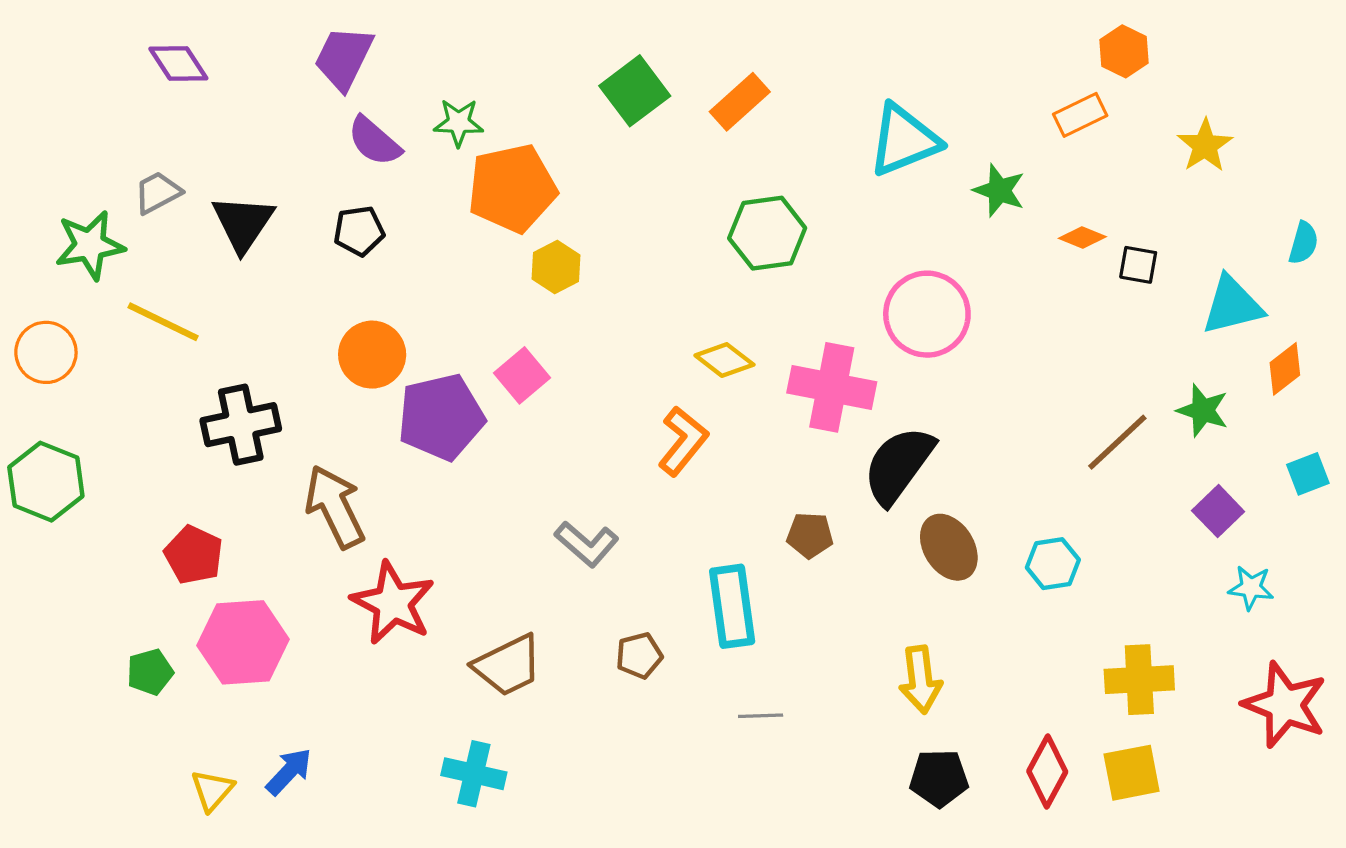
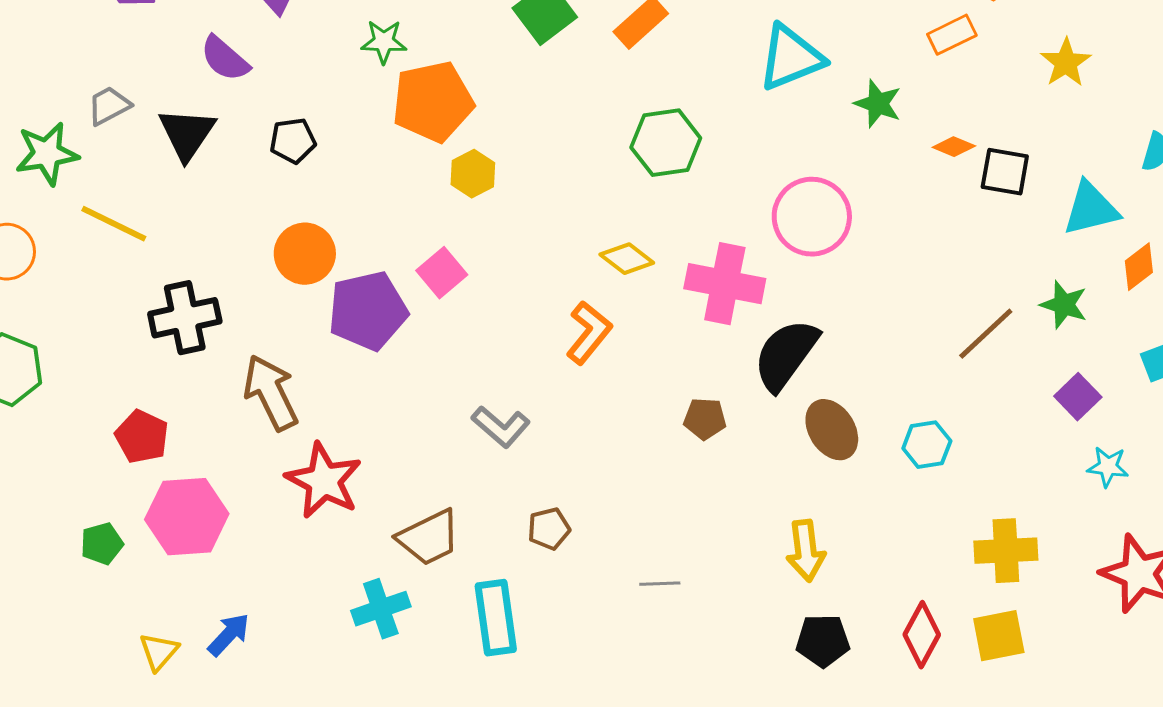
purple semicircle: (374, 141) -> (225, 59), moved
black square: (1138, 265) -> (1005, 172), size x1.4
cyan rectangle: (732, 606) -> (496, 618), moved
cyan cross: (474, 774) -> (381, 609), moved, turned -32

